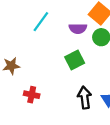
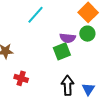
purple semicircle: (78, 29) -> (68, 38), moved

